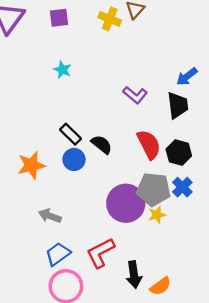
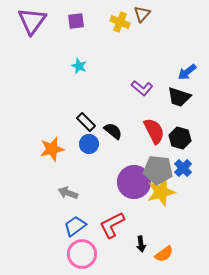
black trapezoid: (178, 105) -> (179, 97), turned 115
yellow star: (157, 215) -> (161, 192), size x1.8
black arrow: (134, 275) -> (141, 244), size x0.7

